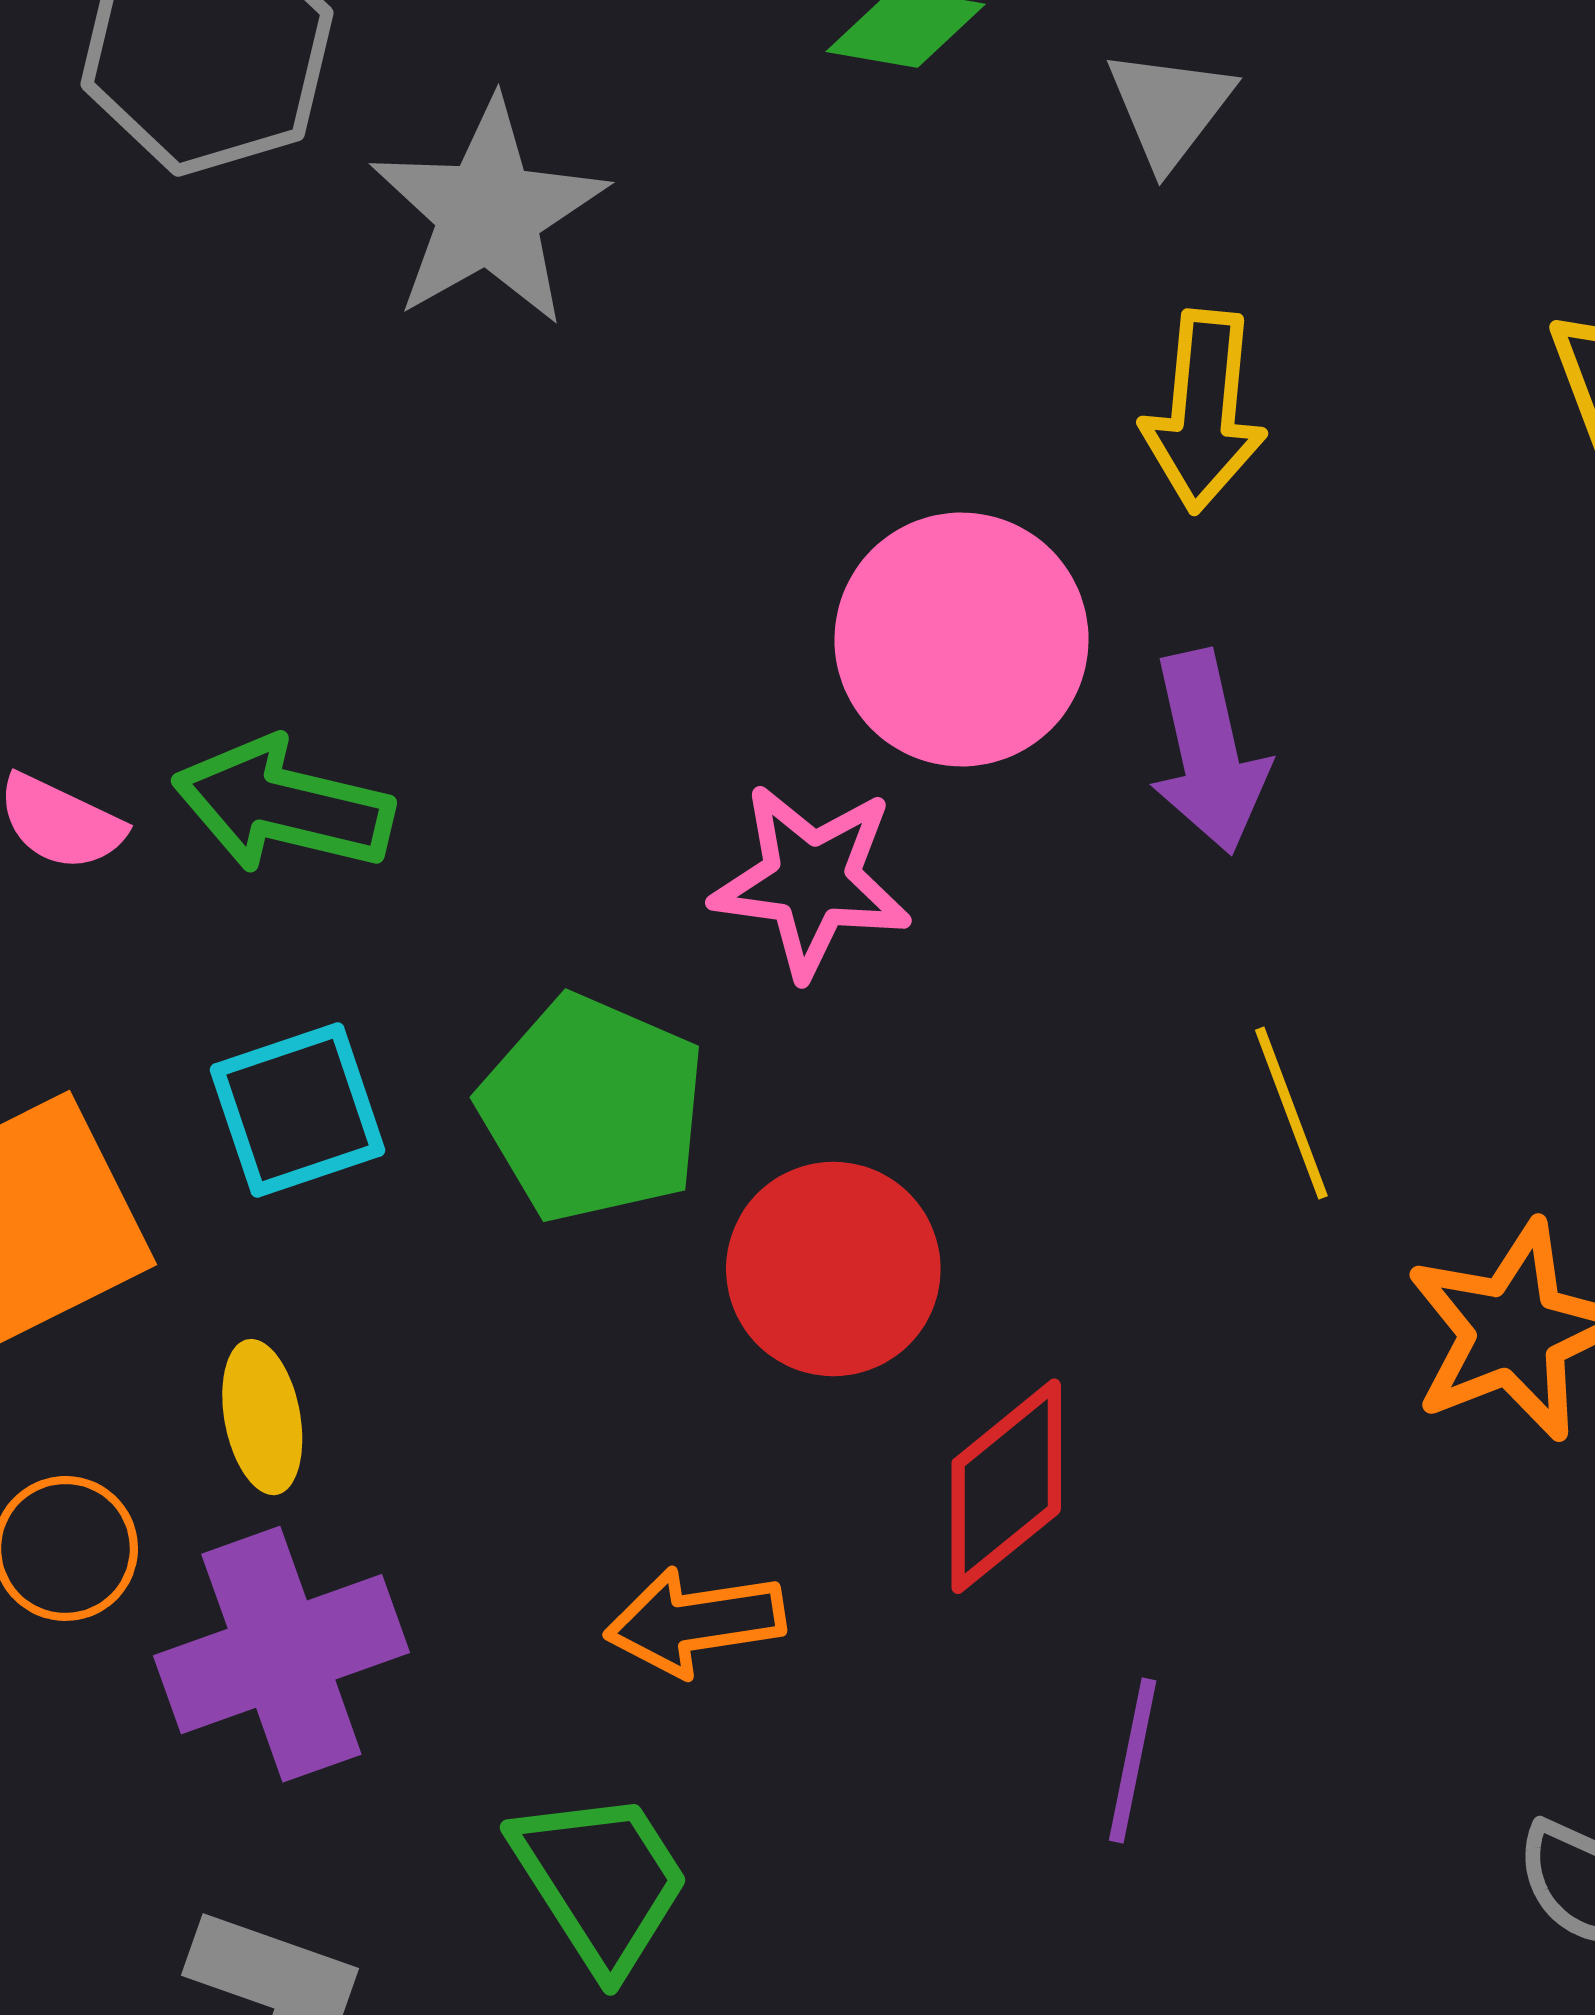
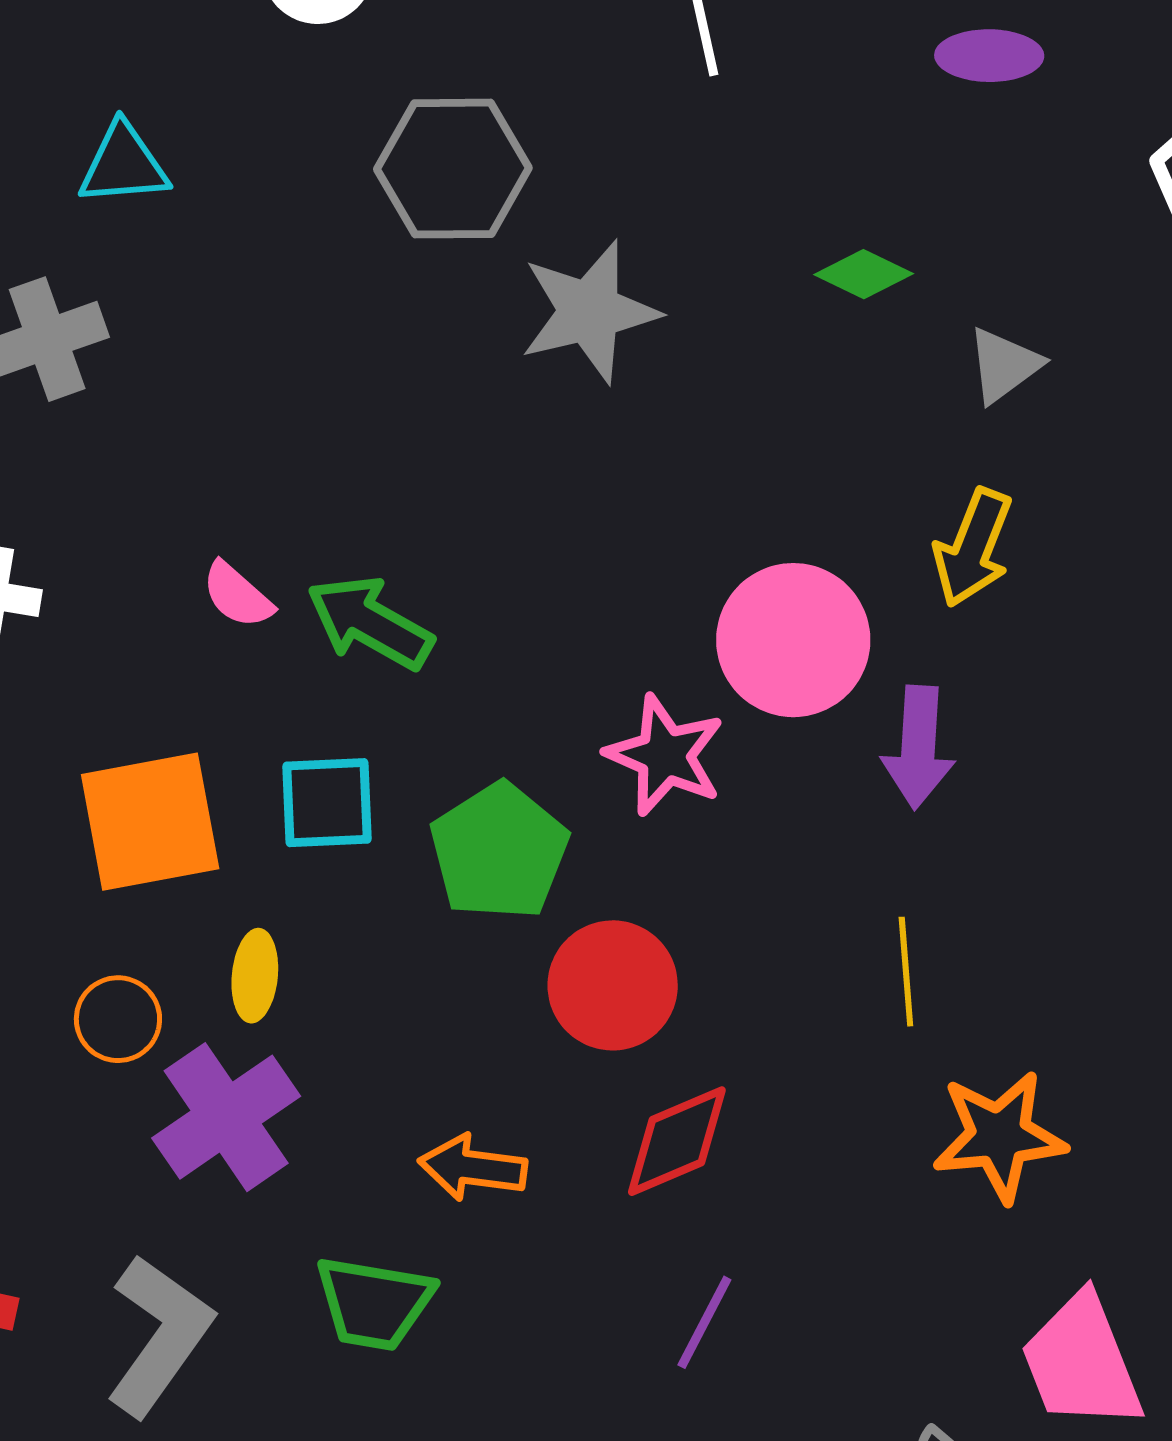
purple cross: (281, 1654) -> (226, 1117), turned -31
green trapezoid: (601, 1881) -> (374, 1303), turned 116

